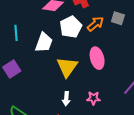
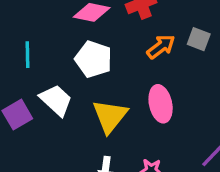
white pentagon: (71, 27) -> (93, 59), moved, turned -30
white trapezoid: (44, 42) -> (56, 100), moved, turned -70

